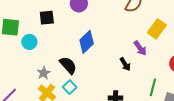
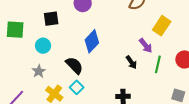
cyan circle: (29, 42) -> (43, 46), moved
gray star: (44, 73) -> (39, 71), moved
green line: (153, 87) -> (158, 64), moved

